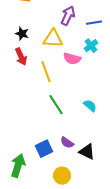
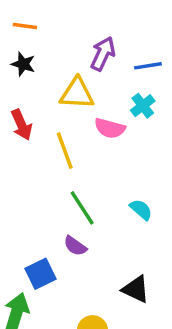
black star: (22, 34) -> (23, 64), moved
purple semicircle: (67, 143) -> (75, 246), moved
blue square: (44, 149) -> (41, 274), moved

